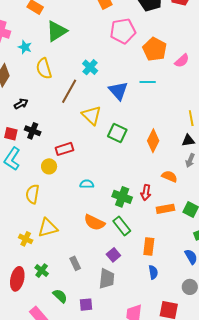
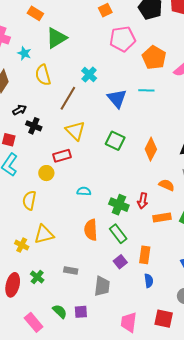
yellow triangle: (91, 115) -> (75, 131), moved
black cross: (33, 131) -> (34, 126), moved
orange semicircle: (94, 222) -> (91, 230), turned 60
purple square: (113, 255) -> (120, 262), moved
gray rectangle: (75, 263) -> (71, 270), turned -56
green semicircle: (60, 296) -> (60, 311), moved

